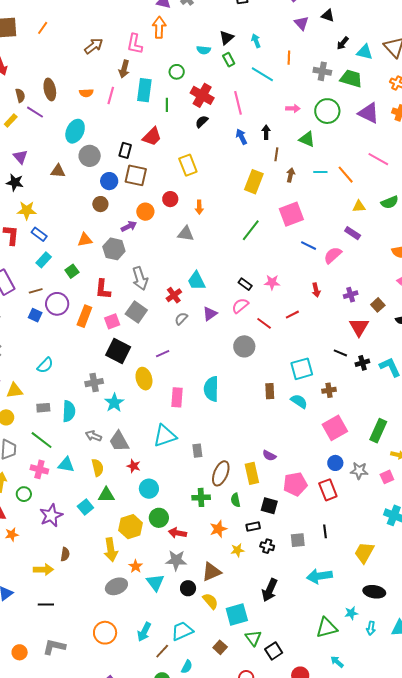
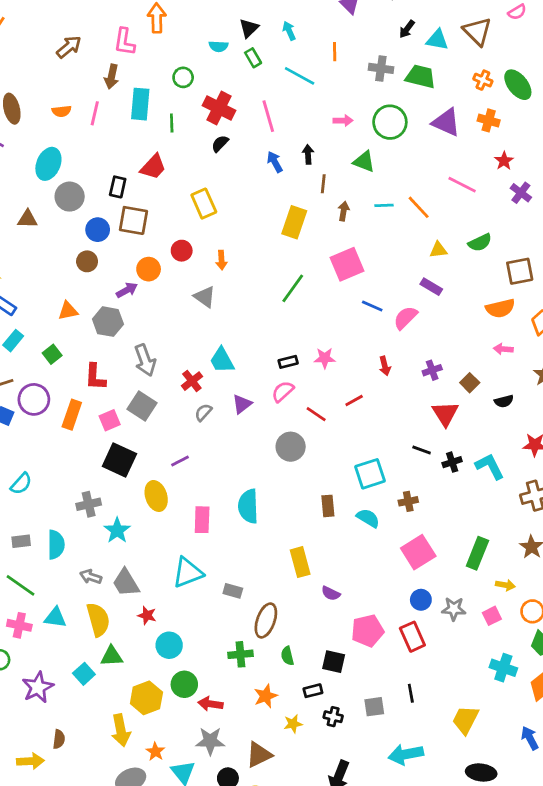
gray triangle: (186, 234) -> (205, 297), turned 30
black rectangle: (245, 284) -> (288, 362), turned -48
gray rectangle: (197, 451) -> (233, 591), turned -64
yellow semicircle: (98, 468) -> (98, 620), size x1.4
yellow rectangle: (252, 473) -> (300, 562), moved

